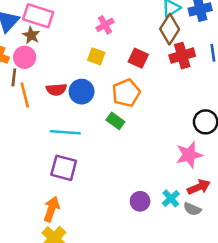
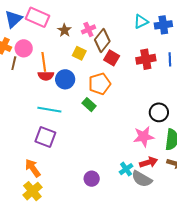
brown diamond: (170, 29) -> (102, 40), moved
brown star: (31, 35) -> (64, 30), moved
orange line: (25, 95) -> (44, 62), moved
purple circle: (140, 201) -> (92, 179), moved
orange arrow: (51, 209) -> (33, 168), turned -60
gray semicircle: (192, 209) -> (142, 179), size x1.5

